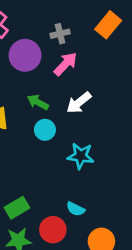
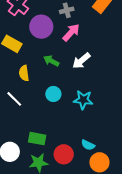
cyan circle: (45, 130) -> (53, 94), moved
green rectangle: (17, 208) -> (37, 139), turned 42
cyan semicircle: (76, 209) -> (88, 145), moved

